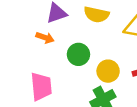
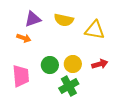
green circle: (78, 54) -> (50, 65), moved

